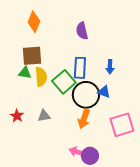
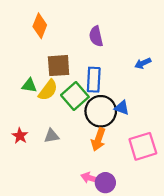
brown square: (32, 56) -> (59, 66), moved
blue arrow: (110, 67) -> (143, 63), moved, turned 64
yellow semicircle: (41, 77) -> (48, 90), turned 42

